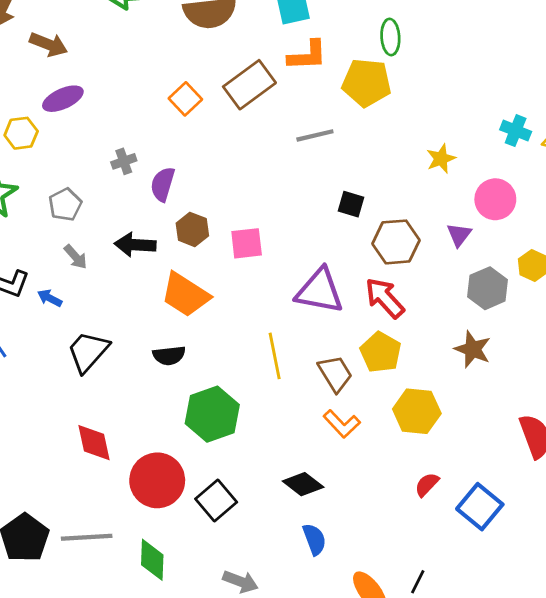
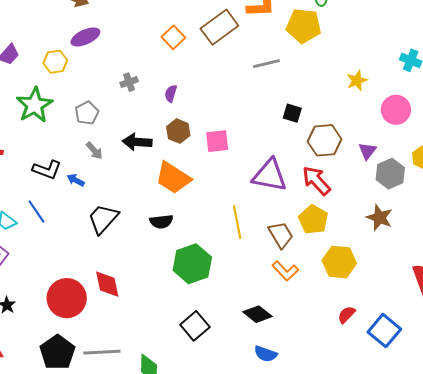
purple semicircle: (163, 184) -> (171, 94), moved, size x0.7
purple triangle: (459, 235) -> (367, 151), moved
red circle: (157, 480) -> (67, 298), moved
blue semicircle: (314, 539) -> (266, 354), turned 130

